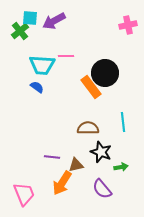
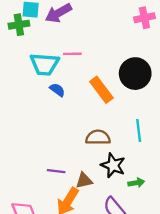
green cross: (20, 31) -> (19, 25), turned 30
black circle: (105, 73) -> (135, 74), moved
blue semicircle: (37, 87) -> (57, 90), moved

